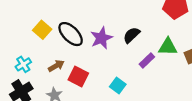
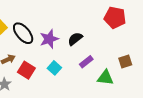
green triangle: (168, 47) -> (105, 78), moved
cyan square: (118, 86) -> (54, 68), moved

